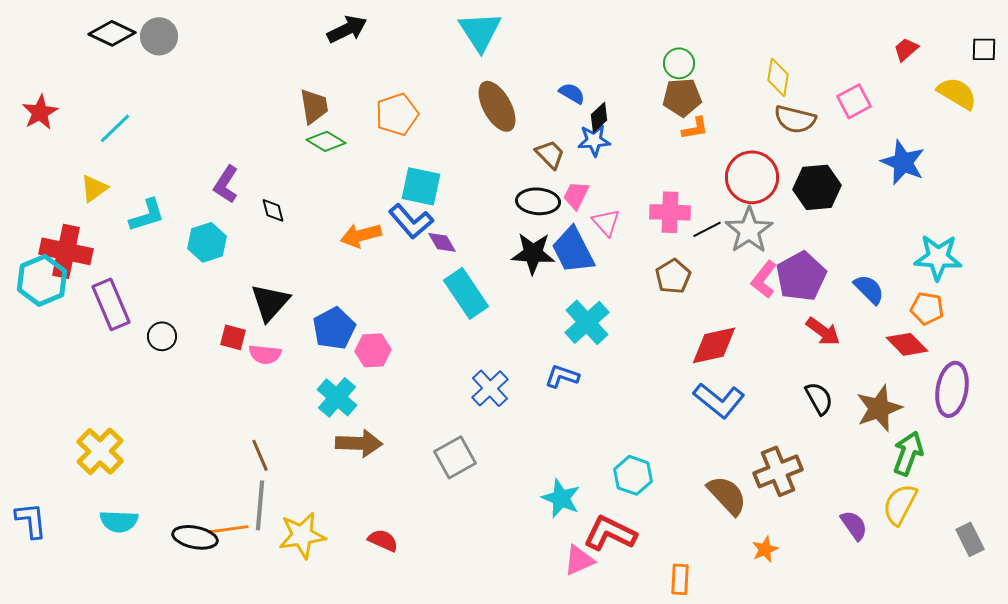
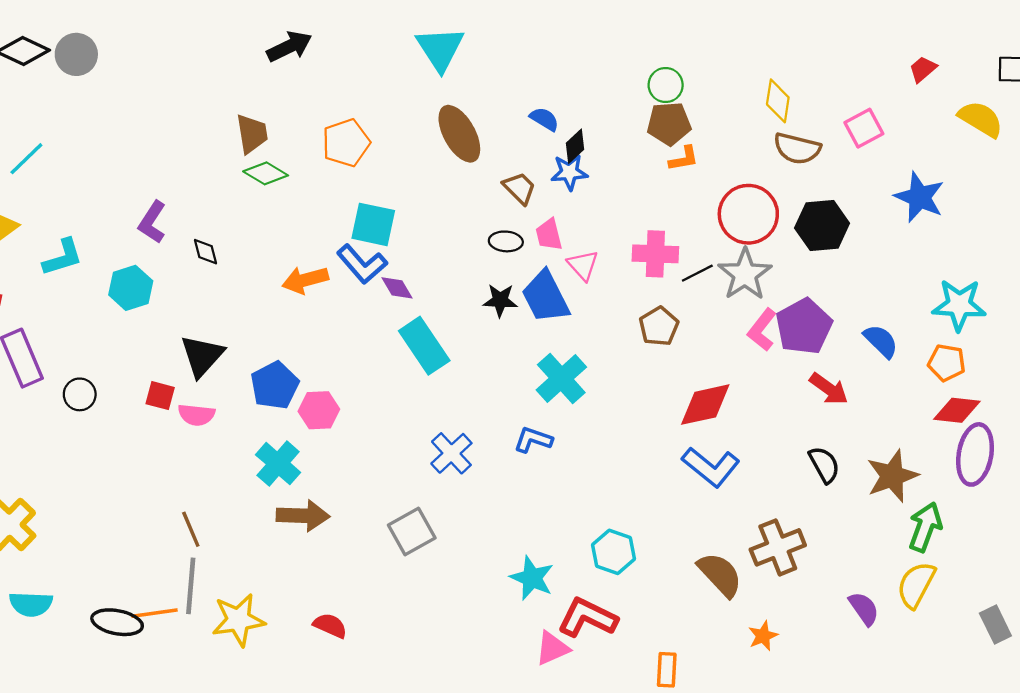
pink trapezoid: (576, 195) -> (549, 235), turned -40
black ellipse: (538, 201) -> (506, 241), size x0.7
black star: (533, 253) -> (500, 300), size x0.7
red diamond: (907, 344) -> (957, 410), moved, turned -39

